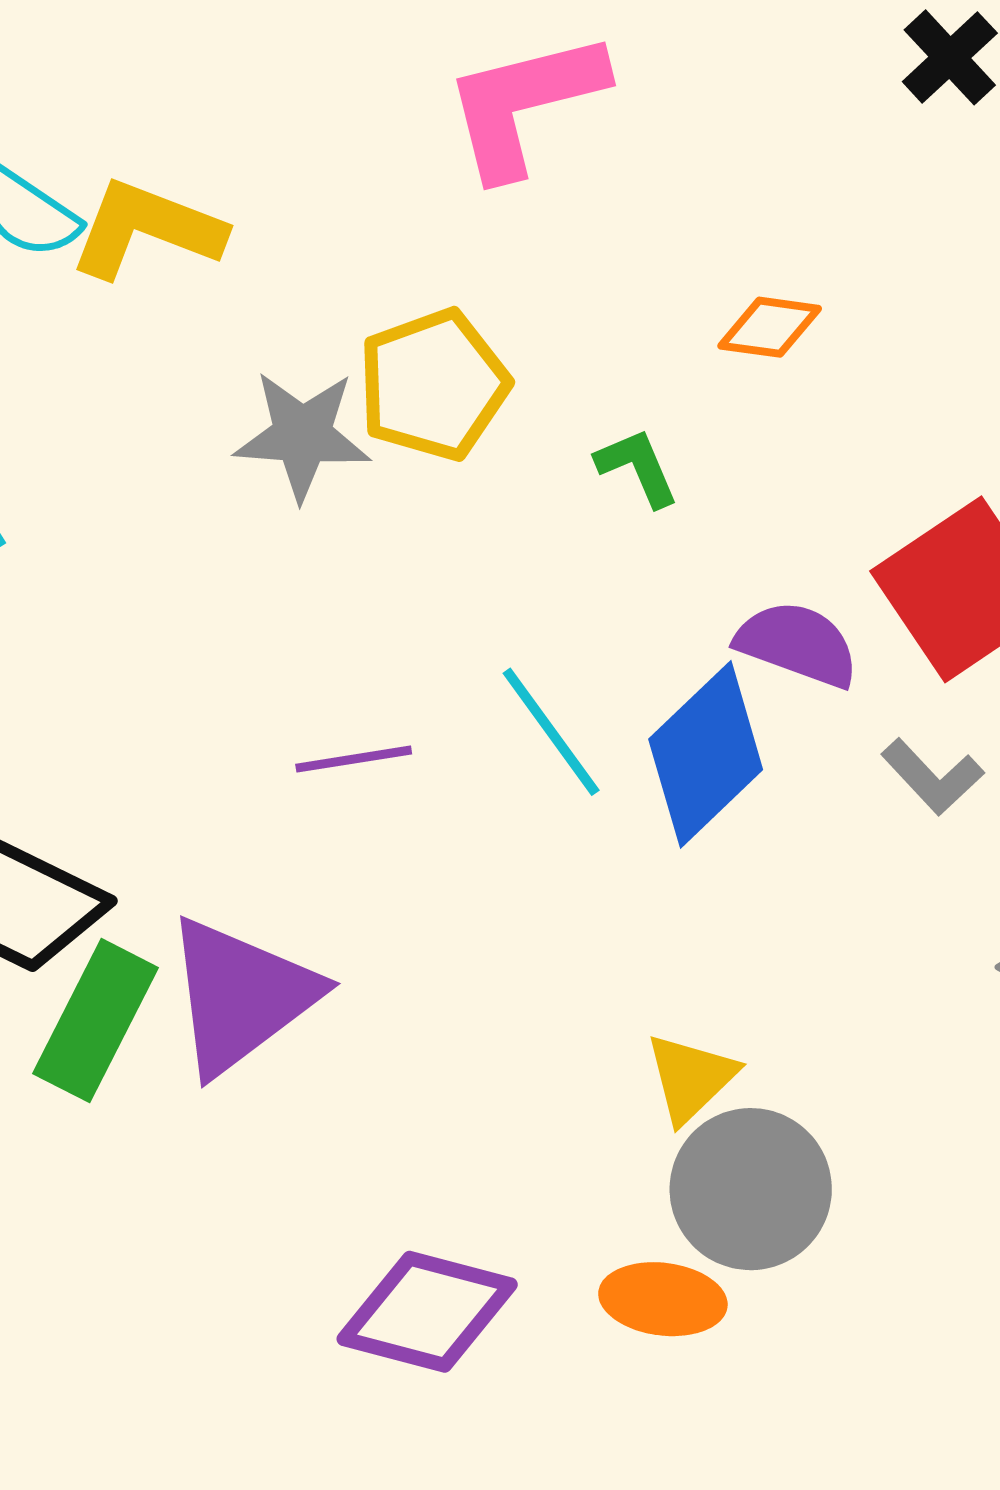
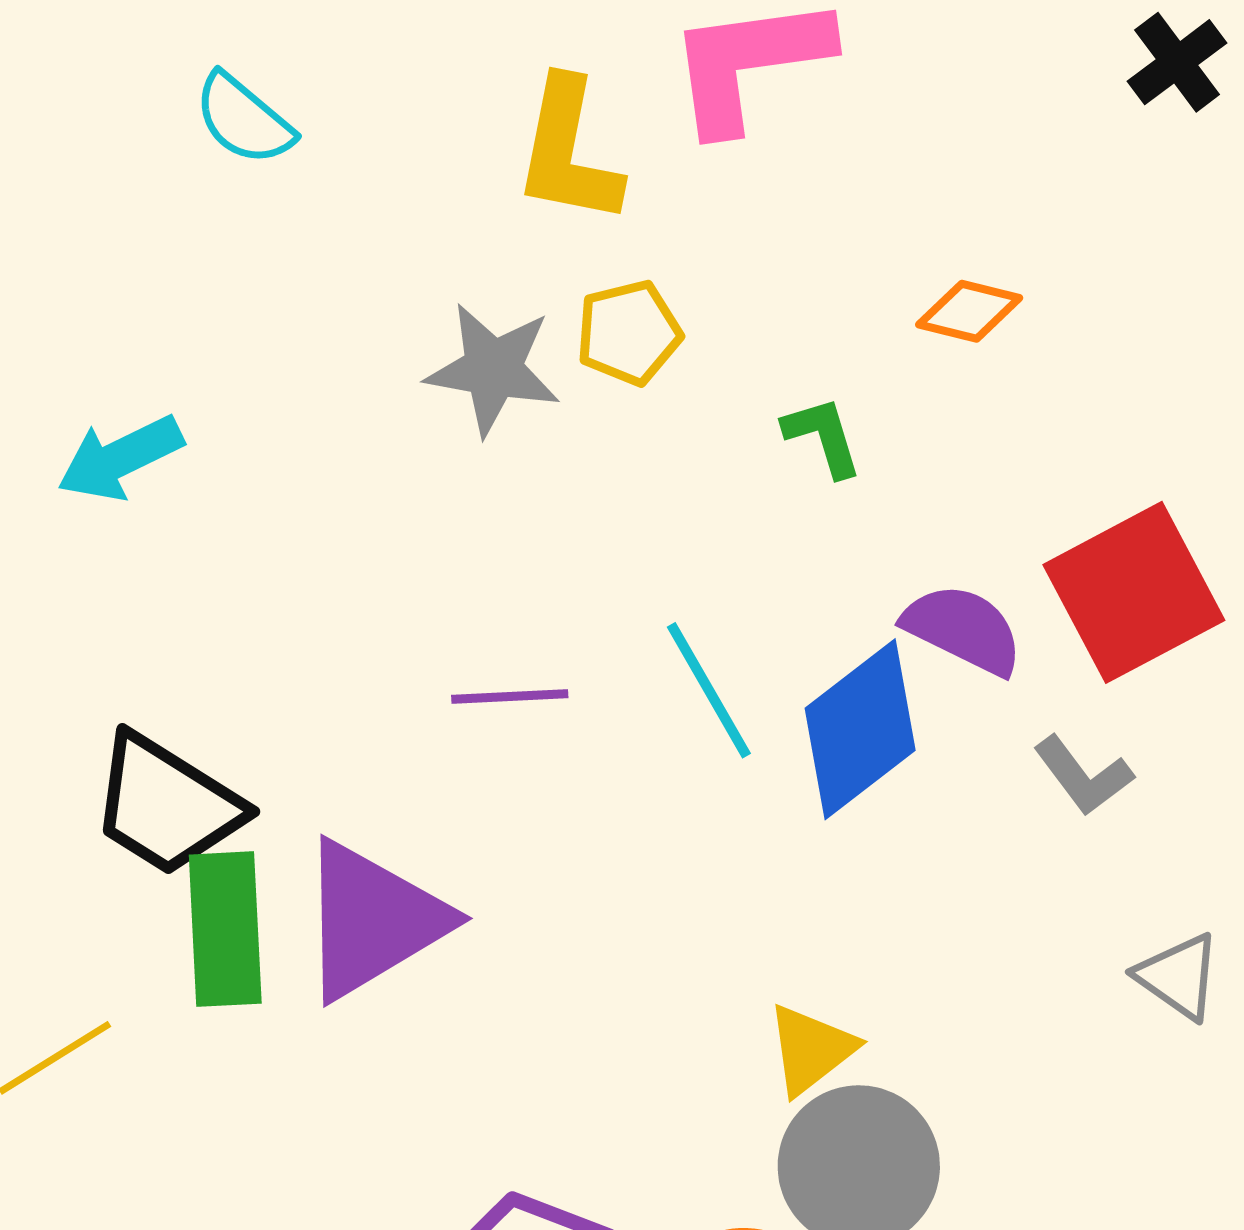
yellow L-shape: (147, 229) -> (568, 152), moved, turned -106
yellow pentagon: (433, 385) -> (629, 333), size x0.7
green rectangle: (96, 1021) -> (225, 929), turned -36

